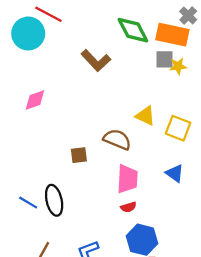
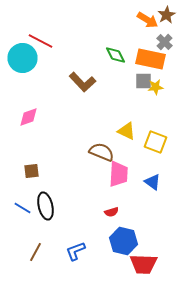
green diamond: (133, 30) -> (116, 55), size x0.7
brown square: (79, 155) -> (32, 171), moved
pink trapezoid: (127, 179) -> (118, 174), moved

